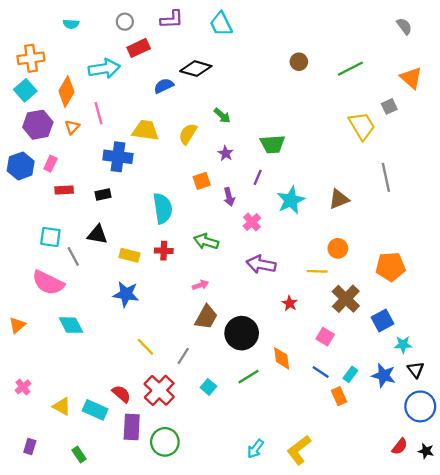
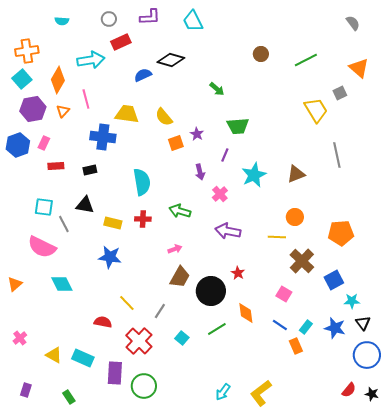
green arrow: (222, 116) -> (217, 89), moved
yellow semicircle: (188, 134) -> (164, 117), turned -72
orange square: (202, 181) -> (176, 143), moved
red star: (290, 303) -> (238, 273), moved
red semicircle: (121, 394) -> (103, 322), moved, turned -30

